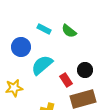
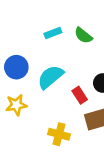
cyan rectangle: (44, 29) -> (53, 33), turned -48
blue circle: (21, 47) -> (16, 67), moved

